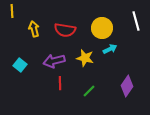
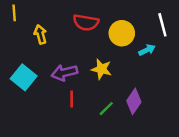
red semicircle: (65, 30) -> (86, 22), moved
cyan arrow: (110, 49) -> (147, 50), moved
cyan square: (20, 65) -> (24, 77), size x1.5
purple diamond: (127, 86) -> (134, 101), moved

